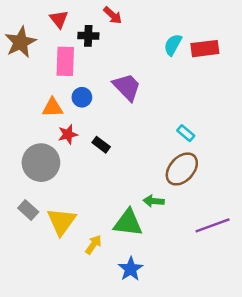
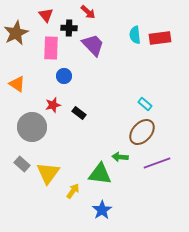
cyan semicircle: (173, 45) -> (135, 35), turned -36
purple trapezoid: (127, 87) -> (93, 45), moved
orange triangle: (52, 108) -> (17, 84), moved, turned 36
purple line: (213, 225) -> (157, 163), moved

